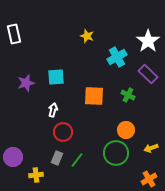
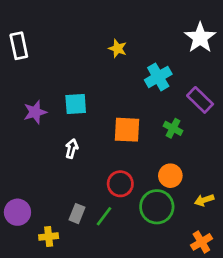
white star: (148, 41) -> (200, 38), moved
red circle: (63, 132) -> (120, 184), moved

